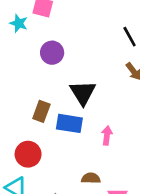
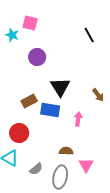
black line: (130, 37) -> (89, 35), moved
brown arrow: (134, 71) -> (98, 95), moved
brown rectangle: (41, 111) -> (29, 101), turned 42

